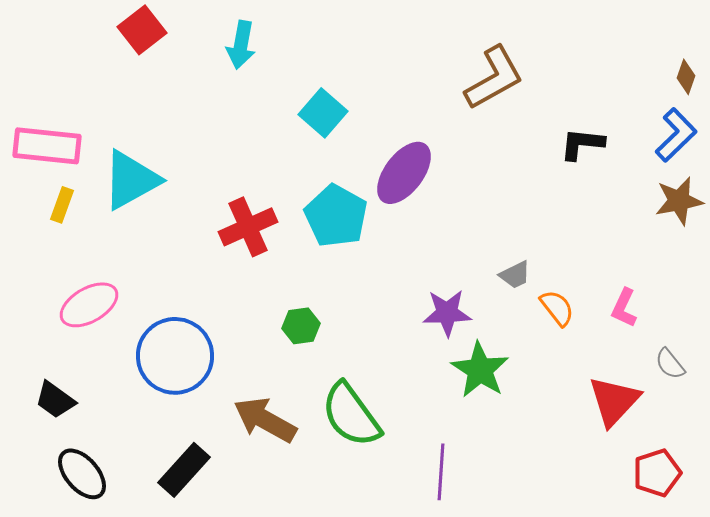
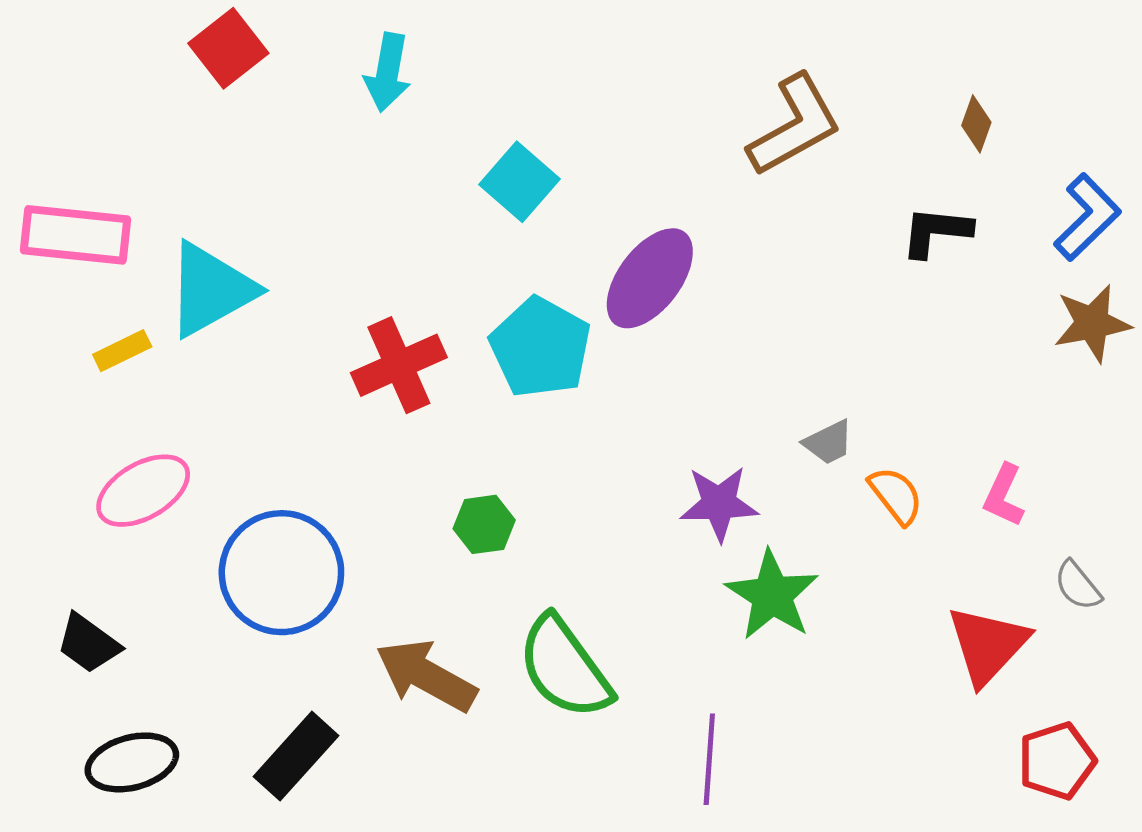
brown diamond: (686, 77) -> (976, 124), moved
yellow rectangle: (62, 205) -> (122, 351), moved, turned 44
black ellipse: (82, 474) -> (132, 762), turned -64

